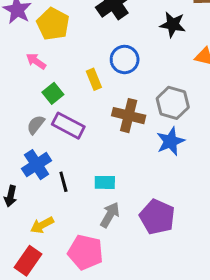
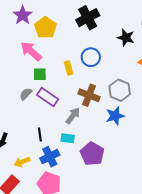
pink arrow: (36, 61) -> (31, 51), size x1.6
green square: (53, 93) -> (40, 74), turned 32
blue cross: (37, 165) -> (50, 157), moved
gray arrow: (110, 215) -> (73, 116), moved
purple pentagon: (157, 217) -> (92, 154), moved

